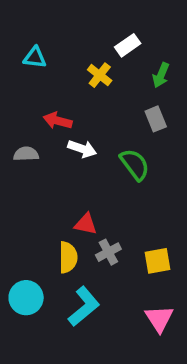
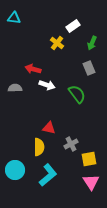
cyan triangle: (35, 58) -> (14, 18), moved
gray cross: (108, 252) -> (71, 144), moved
yellow square: (157, 261) -> (89, 159), moved

